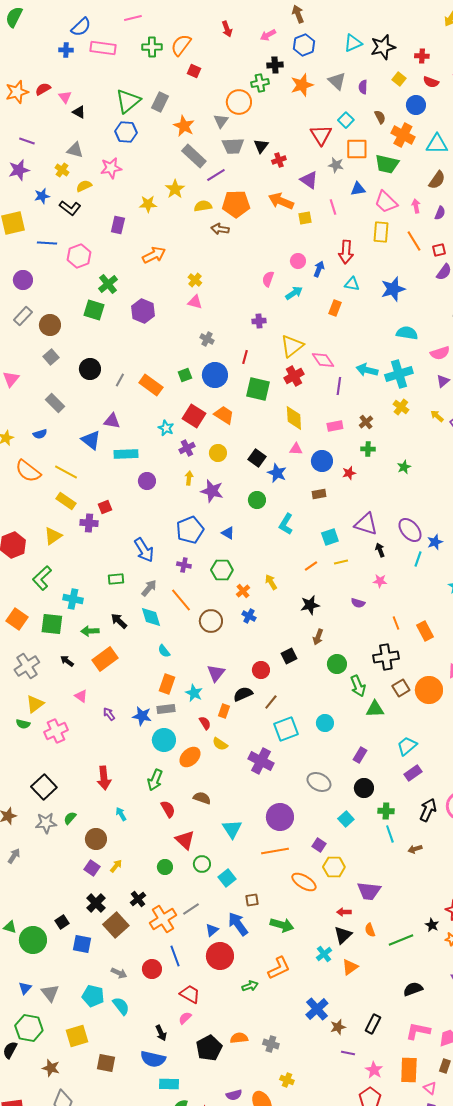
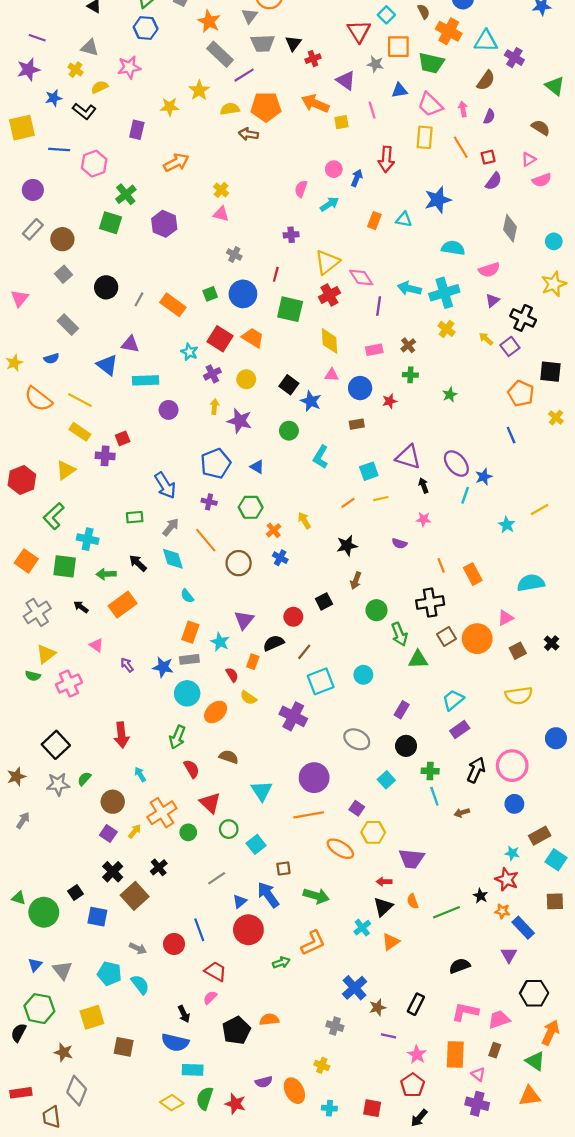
cyan triangle: (352, 284) -> (404, 219), moved
orange cross: (163, 919) -> (162, 813), moved
gray cross: (271, 1044) -> (335, 1026), moved

